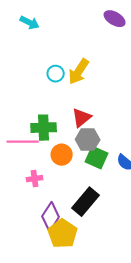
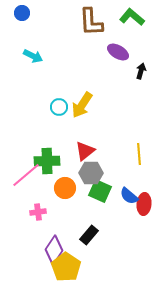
pink line: (23, 142) -> (26, 175), turned -40
black rectangle: (86, 202) -> (89, 235), size x0.7

